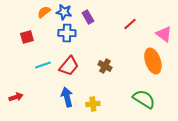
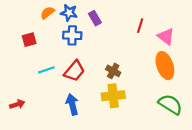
red line: (130, 24) -> (140, 26), turned -32
pink triangle: (164, 34) -> (166, 36), moved
green semicircle: (144, 99) -> (170, 104), moved
yellow cross: (93, 104) -> (113, 96), moved, size x1.5

